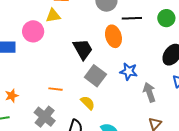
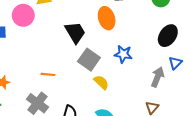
gray arrow: (149, 92) -> (158, 77), moved, turned 42
yellow semicircle: (88, 103) -> (101, 82), moved

